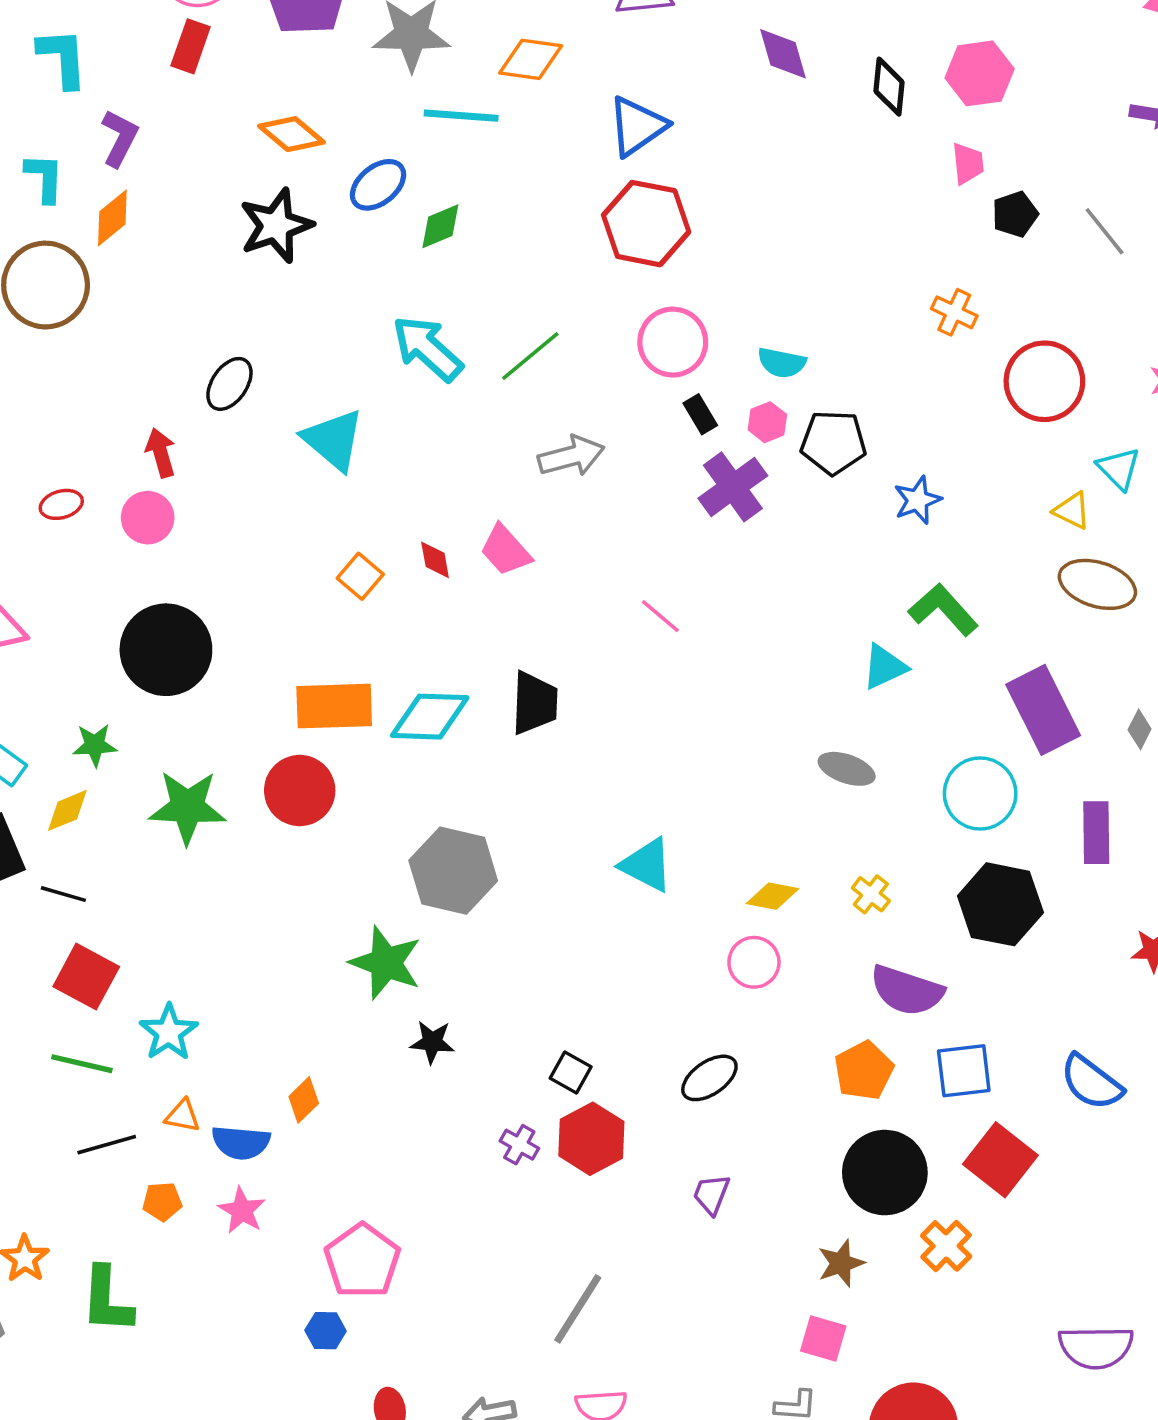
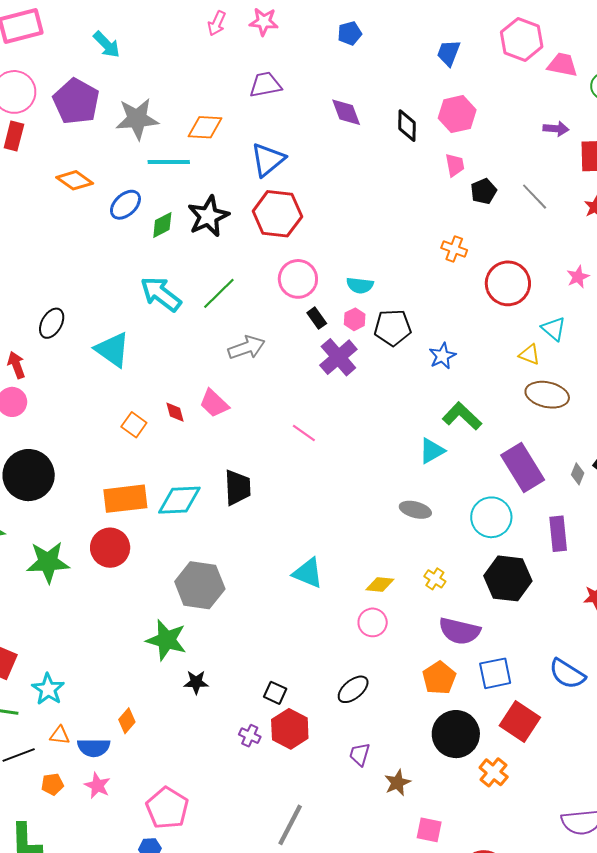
black star: (276, 226) -> (208, 216), moved
brown star: (841, 1263) -> (397, 783), moved

